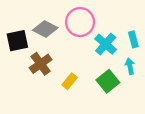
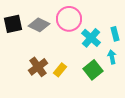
black square: (17, 41) -> (13, 24), moved
brown cross: (41, 64) -> (38, 67), moved

